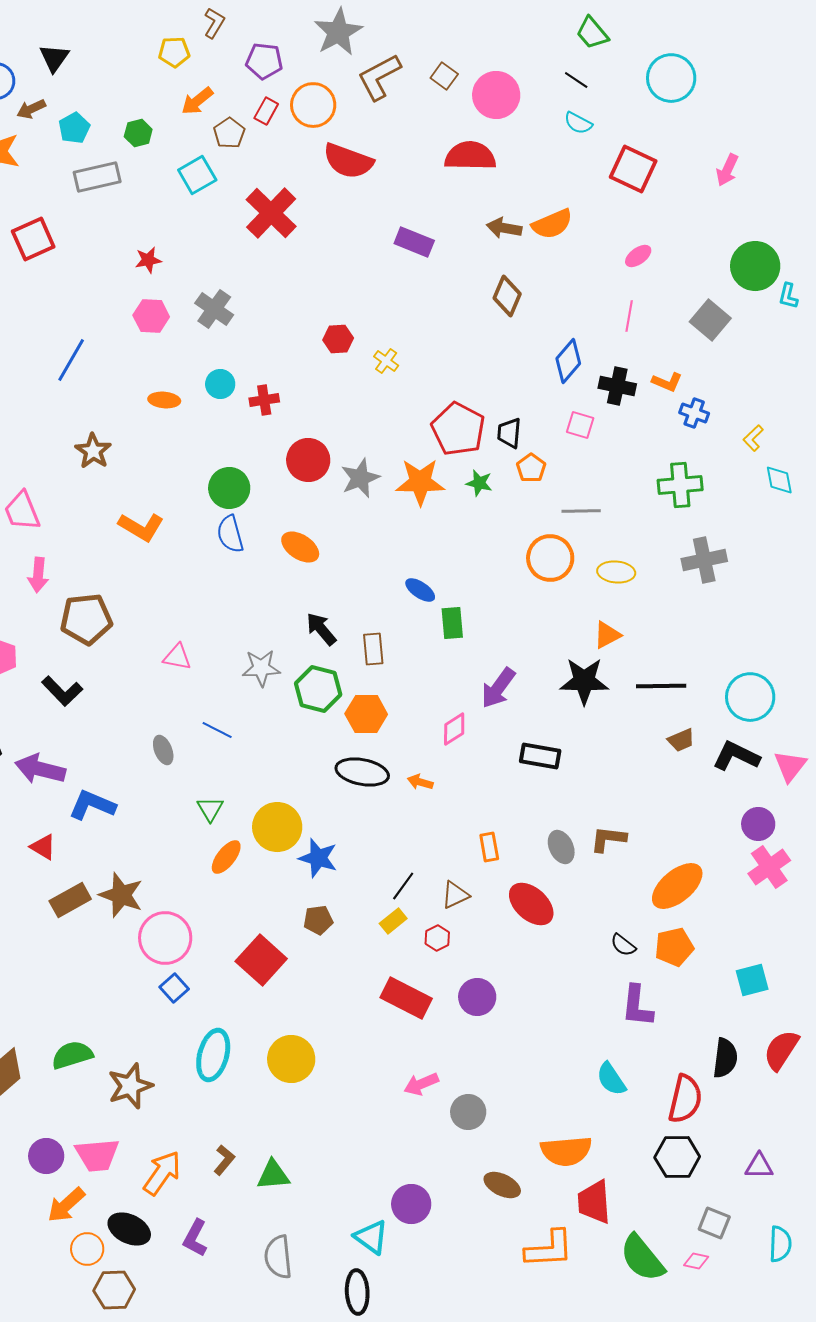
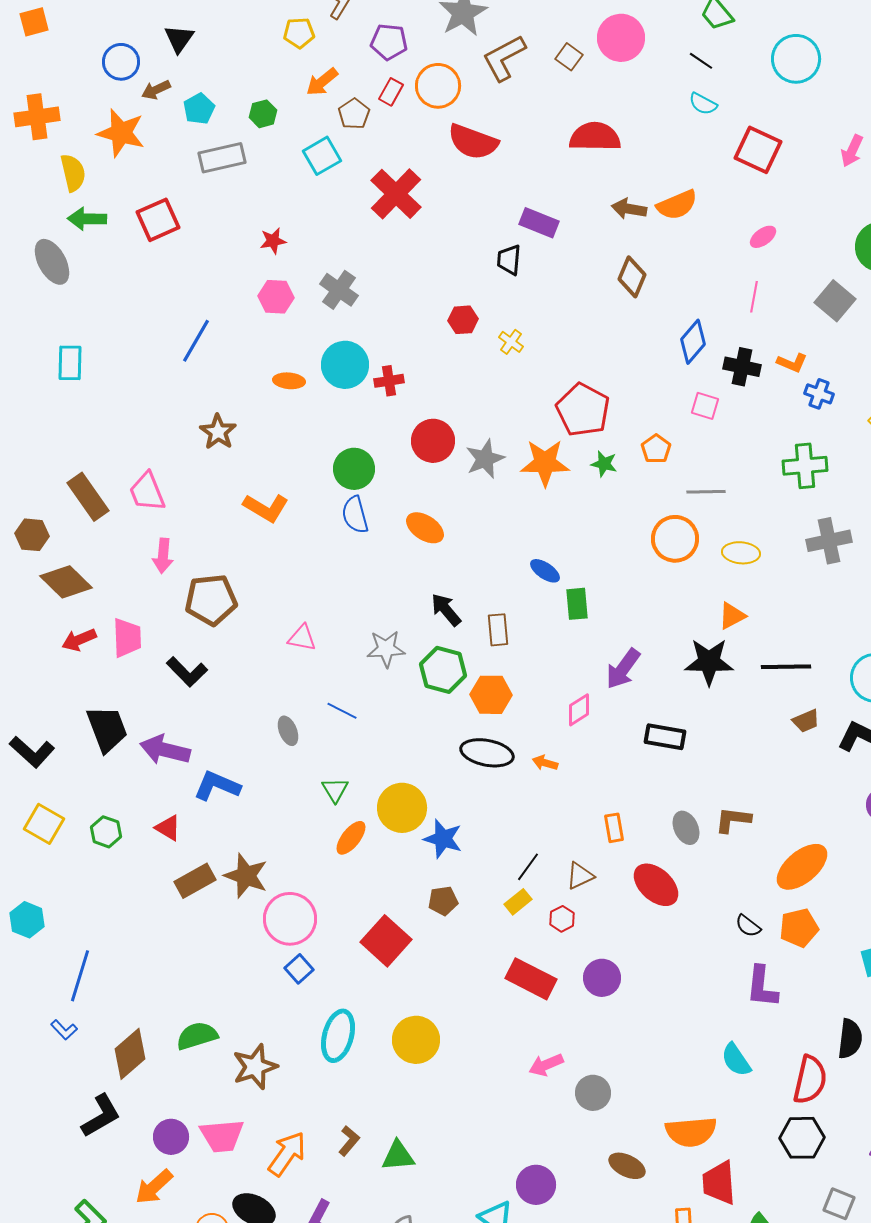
pink circle: (496, 95) -> (621, 38), moved
cyan circle: (220, 384) -> (345, 365), size x1.6
black trapezoid: (509, 433) -> (509, 260), moved
orange arrow: (66, 1205) -> (154, 1187), moved

